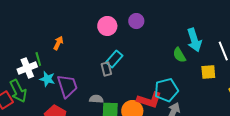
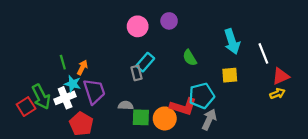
orange arrow: (58, 43) -> (82, 68), moved
green semicircle: (179, 55) -> (190, 58), moved
white cross: (27, 68) -> (65, 98), moved
yellow square: (208, 72) -> (230, 75), moved

